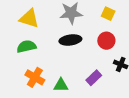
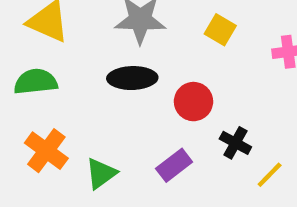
red circle: (106, 41) -> (194, 102), moved
green triangle: (61, 85) -> (101, 174), turned -42

